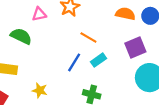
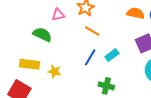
orange line: (88, 37) -> (92, 31), moved
yellow star: (40, 90) -> (54, 71), moved

